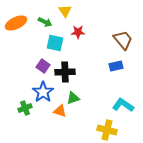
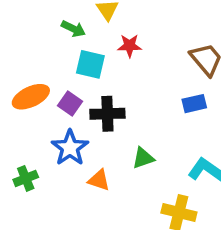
orange ellipse: (16, 23) -> (31, 97), moved
green triangle: (73, 98) -> (143, 158), moved
green cross: (25, 108) -> (26, 178), moved

